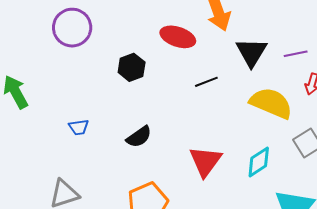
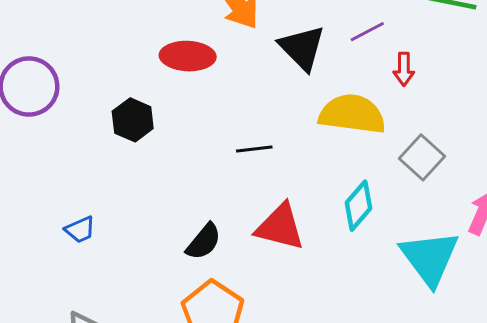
black line: (206, 82) -> (254, 149), moved, turned 30
black semicircle: (139, 137) -> (204, 242), moved
red triangle: (205, 161) -> (280, 227), turned -36

